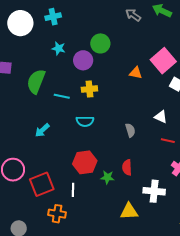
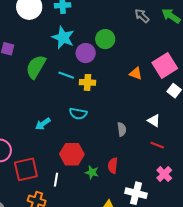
cyan star: (59, 48) -> (63, 38), size x1.6
cyan line: (62, 96) -> (66, 75), moved
cyan arrow: (42, 130) -> (43, 124), moved

